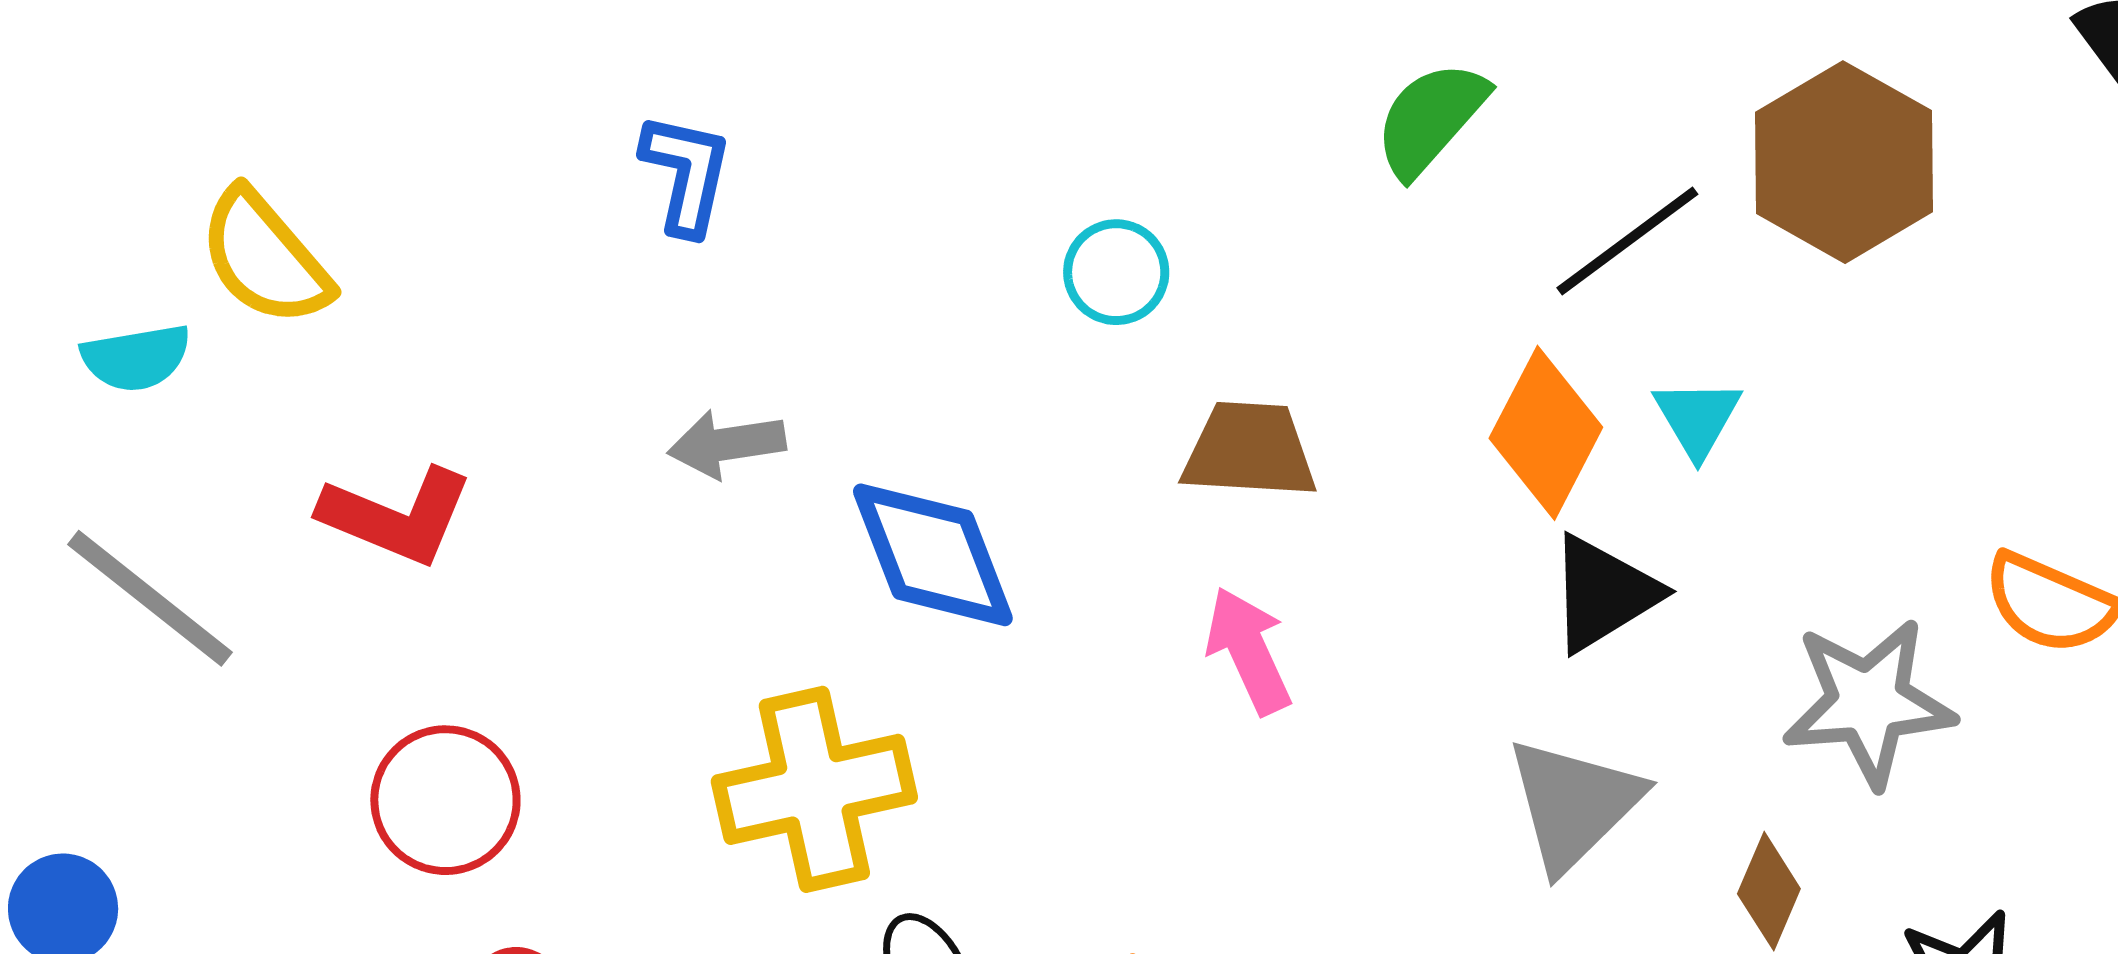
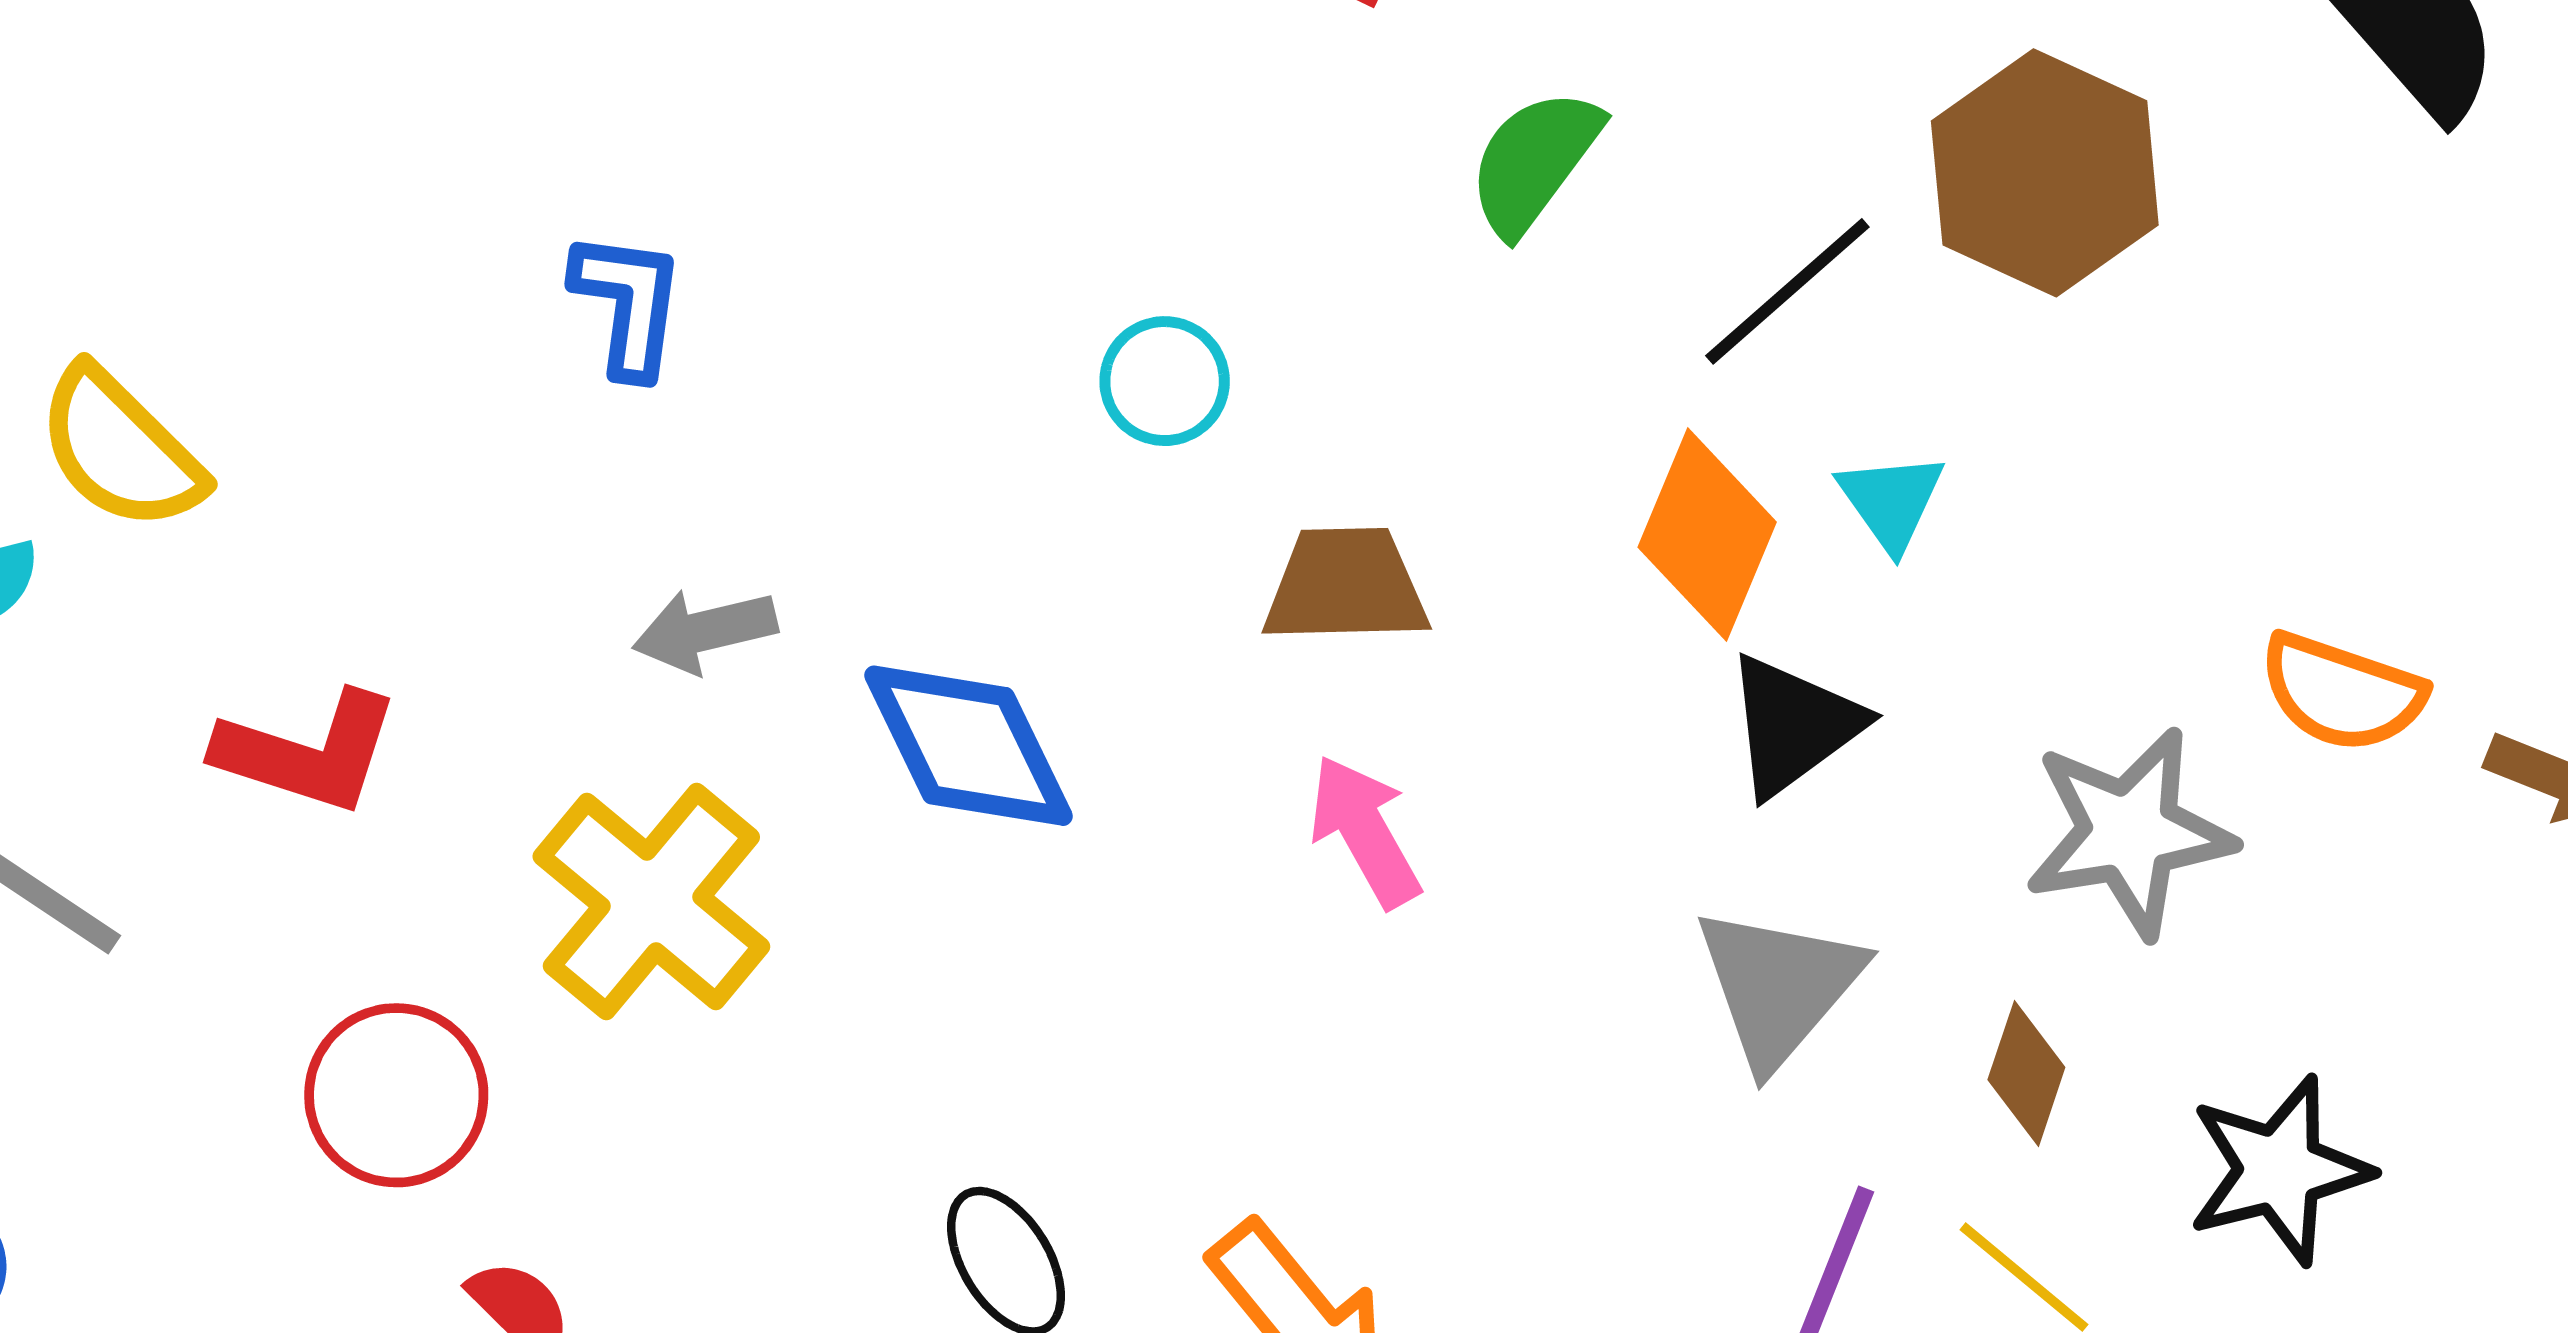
yellow cross: (814, 789) -> (651, 902), moved, turned -33

